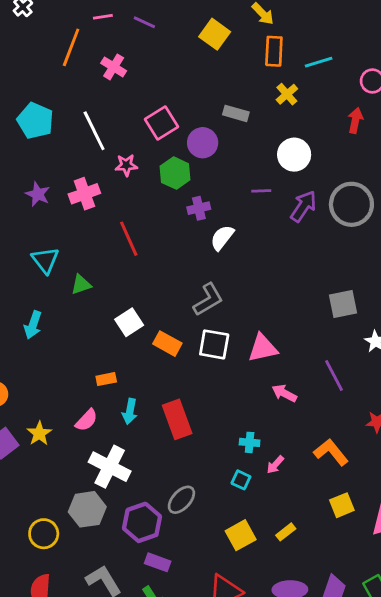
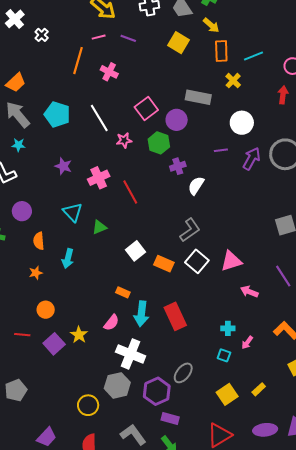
gray rectangle: (236, 113) -> (198, 97), size x1.4
pink cross: (84, 194) -> (99, 178), moved
white square: (214, 344) -> (197, 261), turned 35
orange rectangle: (106, 379) -> (123, 292), turned 40
cyan arrow: (130, 411) -> (141, 314), size x1.4

